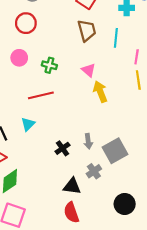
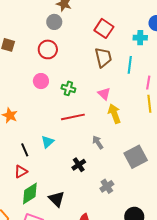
red line: (41, 95) -> (73, 117), moved
gray arrow: (88, 141) -> (98, 142), moved, turned 152
gray square: (115, 151) -> (136, 157), moved
black triangle: (72, 186) -> (57, 199), moved, turned 36

